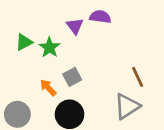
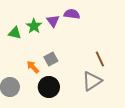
green triangle: (24, 42) -> (15, 33), turned 40
green star: (49, 47) -> (34, 26), moved

